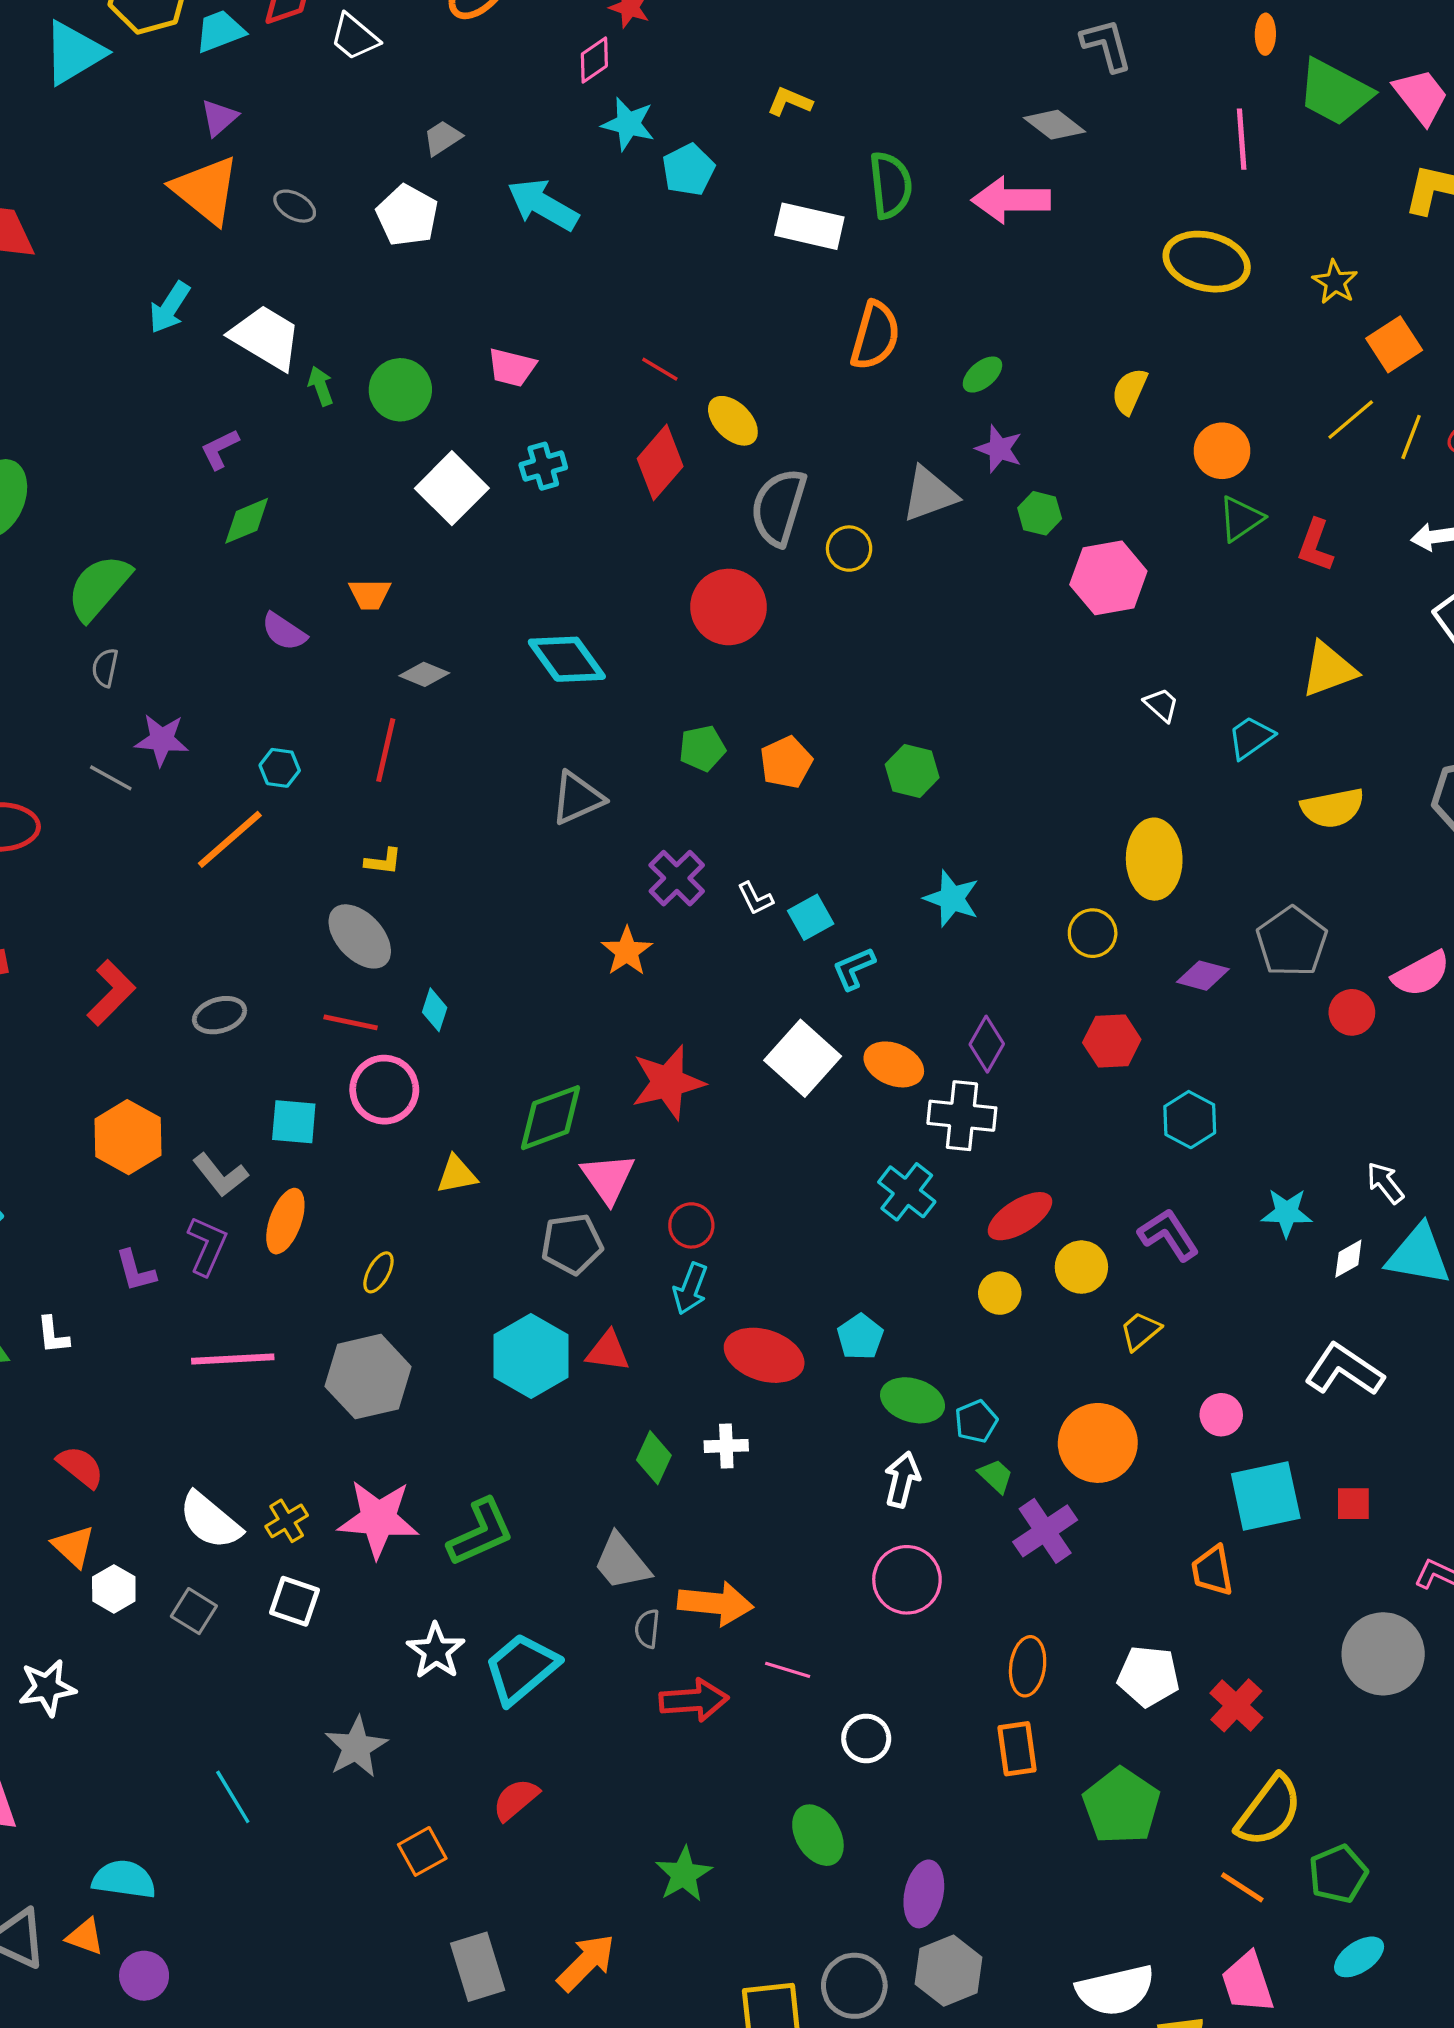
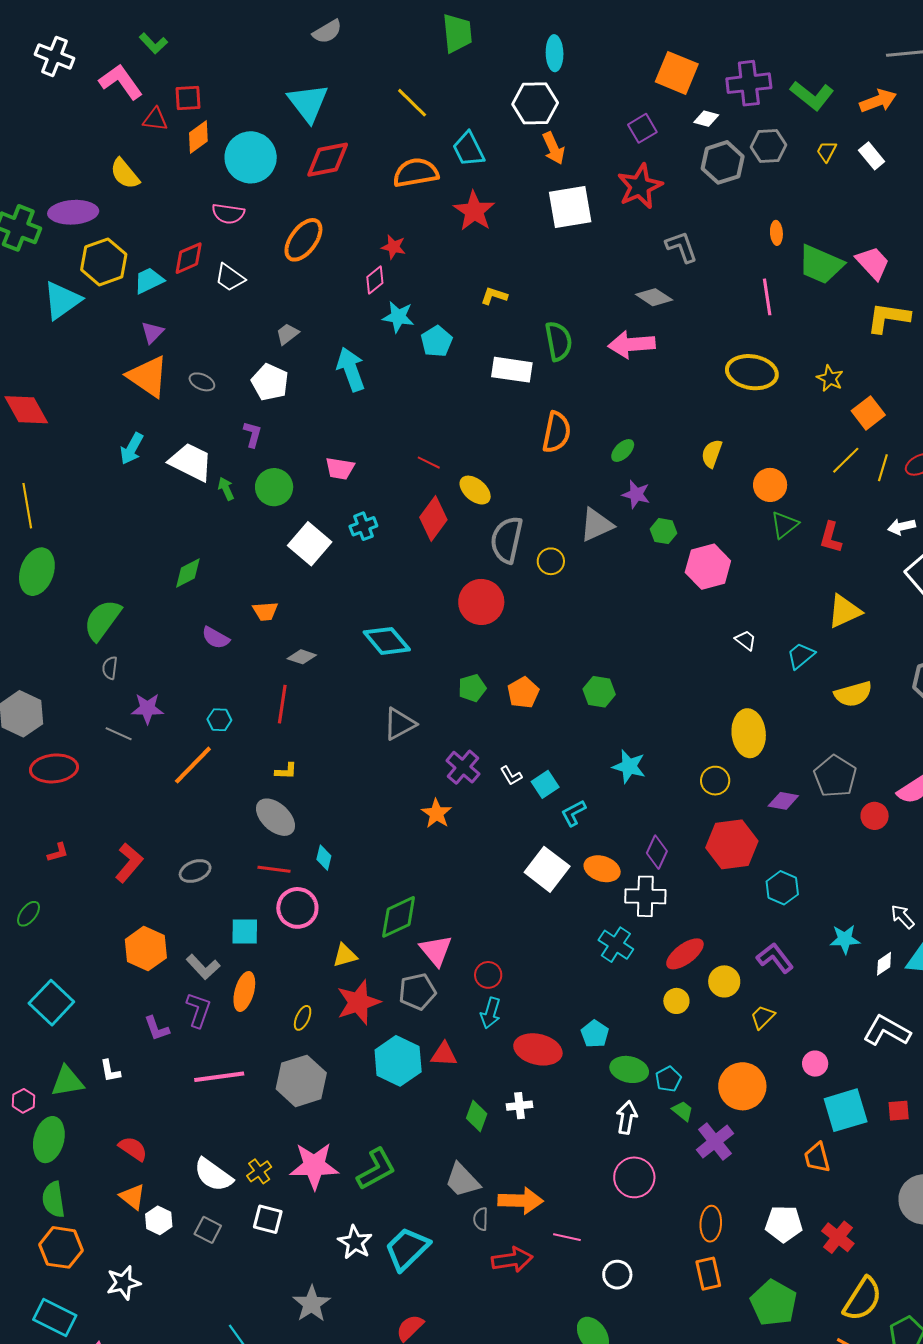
cyan arrow: (543, 205) -> (351, 369), turned 45
purple L-shape: (220, 449) -> (252, 434), moved, turned 136
red hexagon: (1112, 1041) -> (732, 844), size x1.5
red star: (668, 1082) -> (358, 1002), moved

